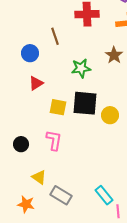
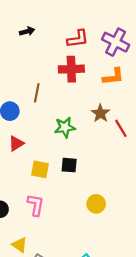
brown line: (55, 36) -> (37, 93), turned 30
black square: (85, 103) -> (69, 165), size x0.6
yellow circle: (110, 115) -> (96, 204), moved

